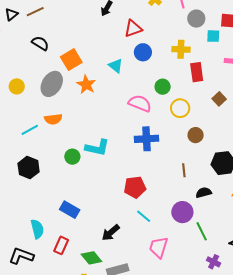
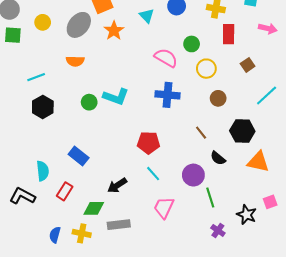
cyan line: (30, 130) -> (36, 77), moved
brown line: (184, 170) -> (201, 133), turned -40
black semicircle: (204, 193) -> (218, 158), turned -133
green diamond: (91, 258) -> (94, 208), turned -60

